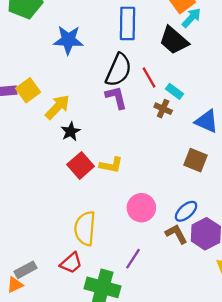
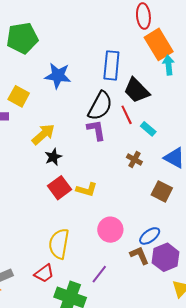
cyan arrow: (191, 18) -> (169, 65), turned -54
black trapezoid: (174, 40) -> (137, 90), moved
yellow square: (28, 90) -> (19, 96), moved, turned -30
brown cross: (163, 109) -> (134, 160), moved

